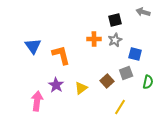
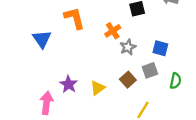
orange cross: (94, 39) -> (113, 31), turned -32
gray star: (115, 40) -> (128, 47), moved
orange L-shape: (61, 55) -> (74, 18), moved

